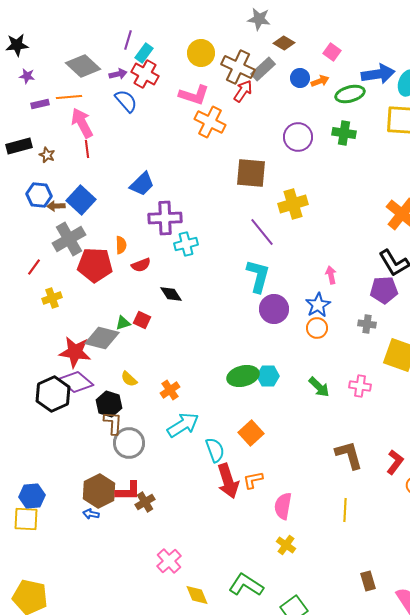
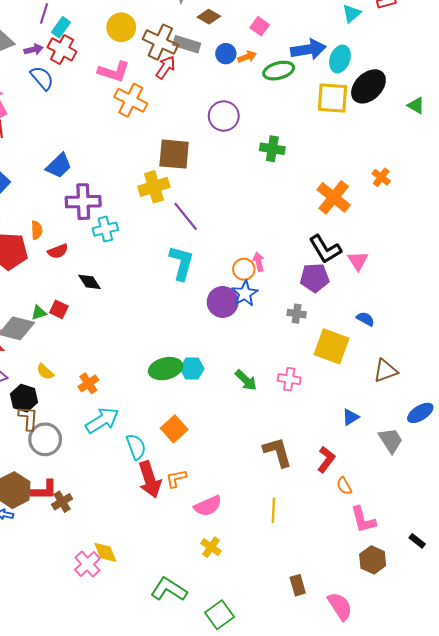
gray rectangle: (263, 69) -> (187, 44), turned 60
green cross: (344, 133) -> (272, 149), moved
yellow cross: (293, 204) -> (154, 187), moved
purple circle: (274, 309) -> (223, 302), moved
orange circle: (317, 328) -> (244, 269), moved
pink semicircle: (283, 506) -> (208, 506), turned -124
yellow diamond: (197, 595) -> (105, 552), moved

